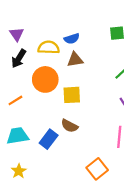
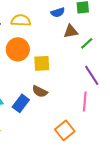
blue semicircle: (72, 39) -> (58, 12), moved
brown triangle: (75, 60) -> (71, 31), moved

